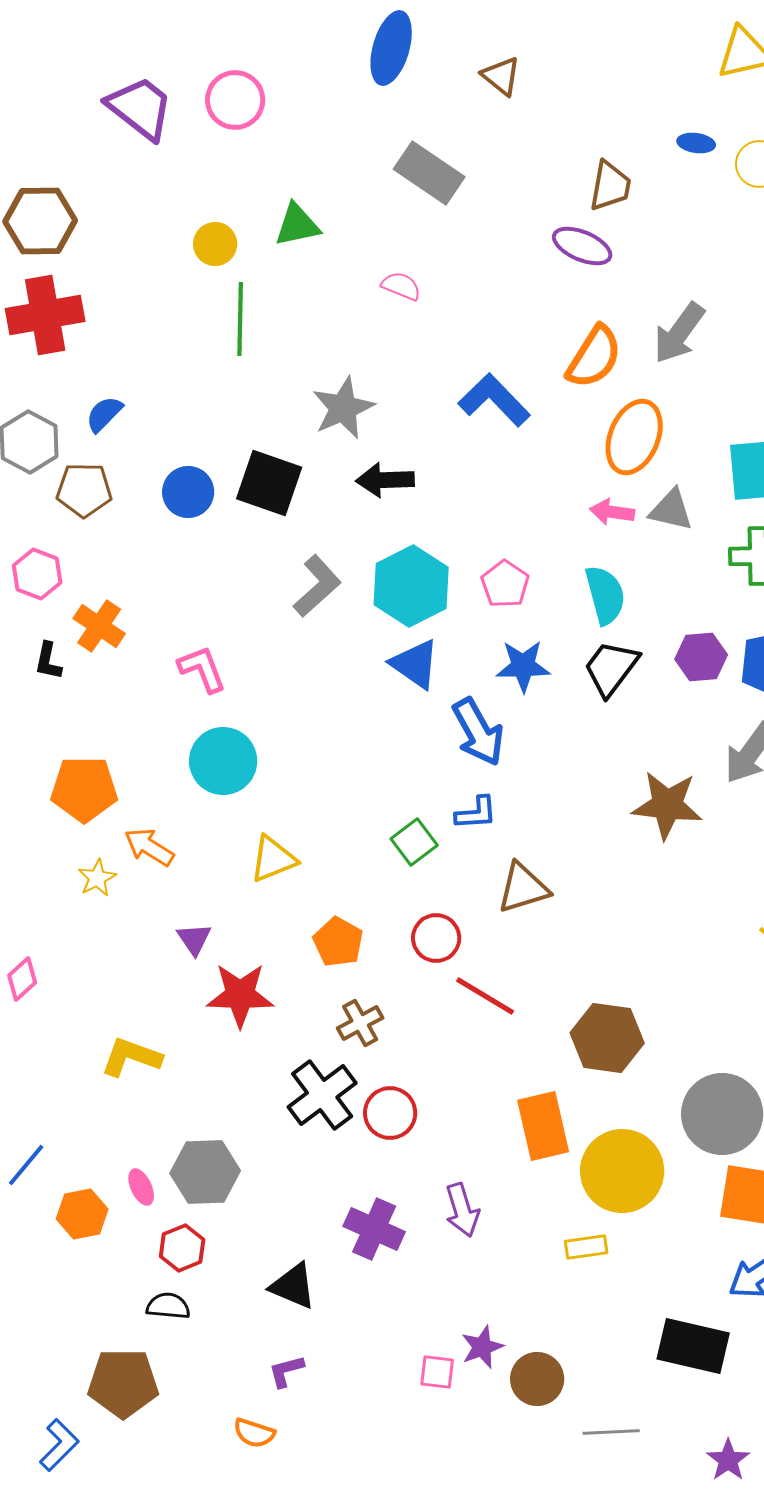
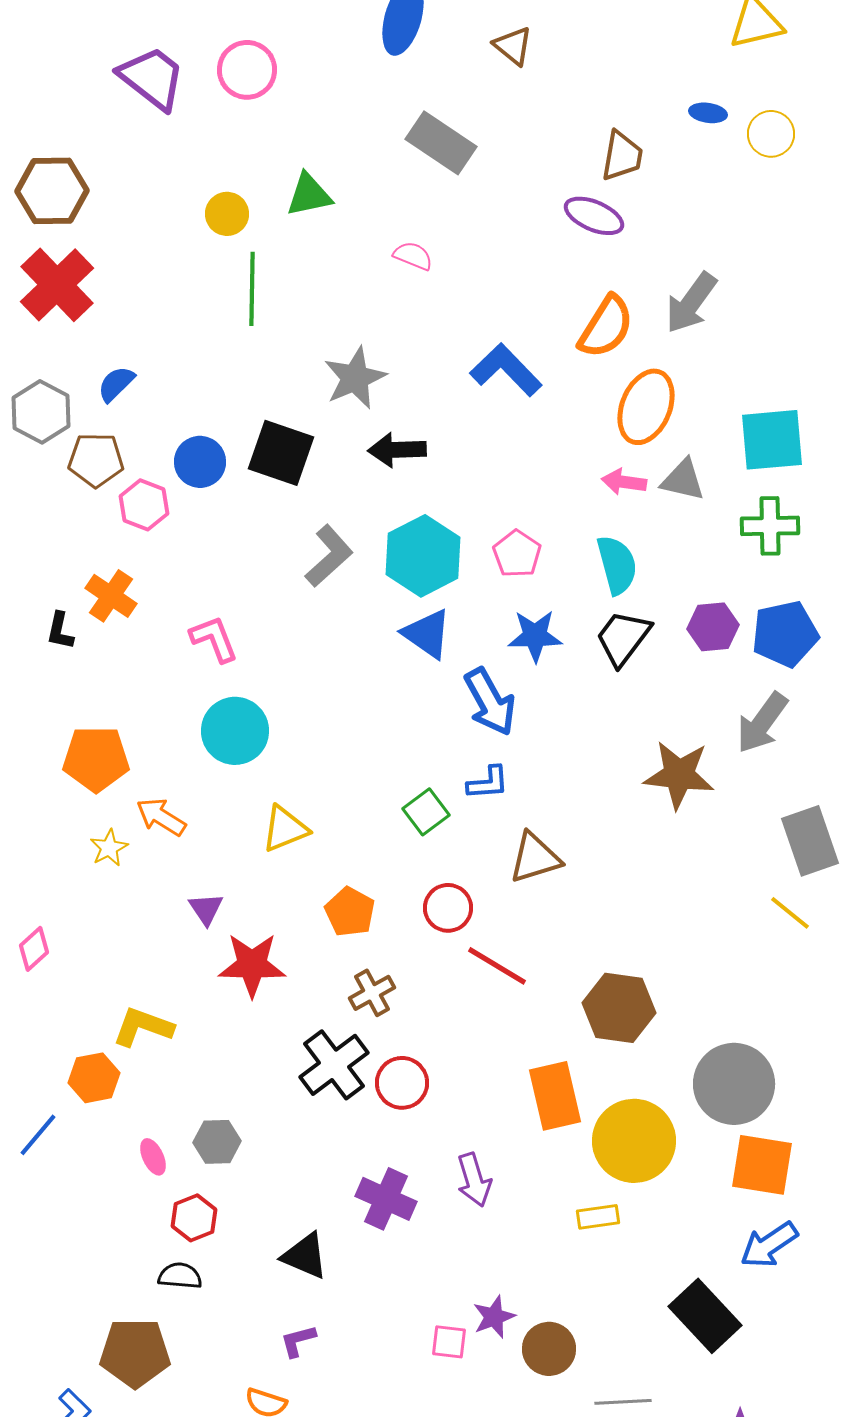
red cross: (45, 315) -> (57, 285), turned -34
pink hexagon: (37, 574) -> (144, 505), moved
gray hexagon: (205, 1172) -> (217, 1142), size x0.7
orange hexagon: (82, 1214) -> (94, 1078), moved
black rectangle: (693, 1346) -> (705, 1316), turned 34

